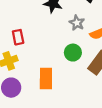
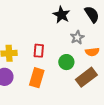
red rectangle: (18, 37) -> (39, 51), moved

